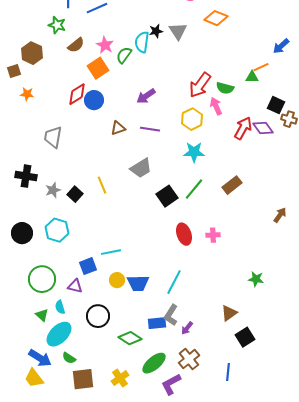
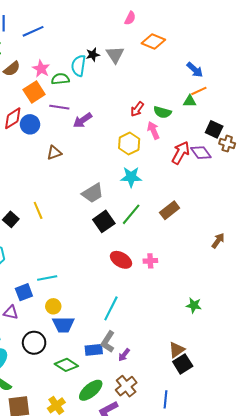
blue arrow: (281, 46) -> (195, 70), moved, turned -96
green semicircle: (124, 55) -> (60, 79), turned 48
red arrow: (200, 85) -> (137, 109), size x0.6
purple line: (150, 129) -> (59, 107), moved
gray trapezoid: (141, 168) -> (93, 193), moved
red ellipse: (184, 234) -> (121, 260), turned -40
blue trapezoid: (138, 283) -> (63, 325), moved
brown triangle: (229, 313) -> (177, 350), moved

